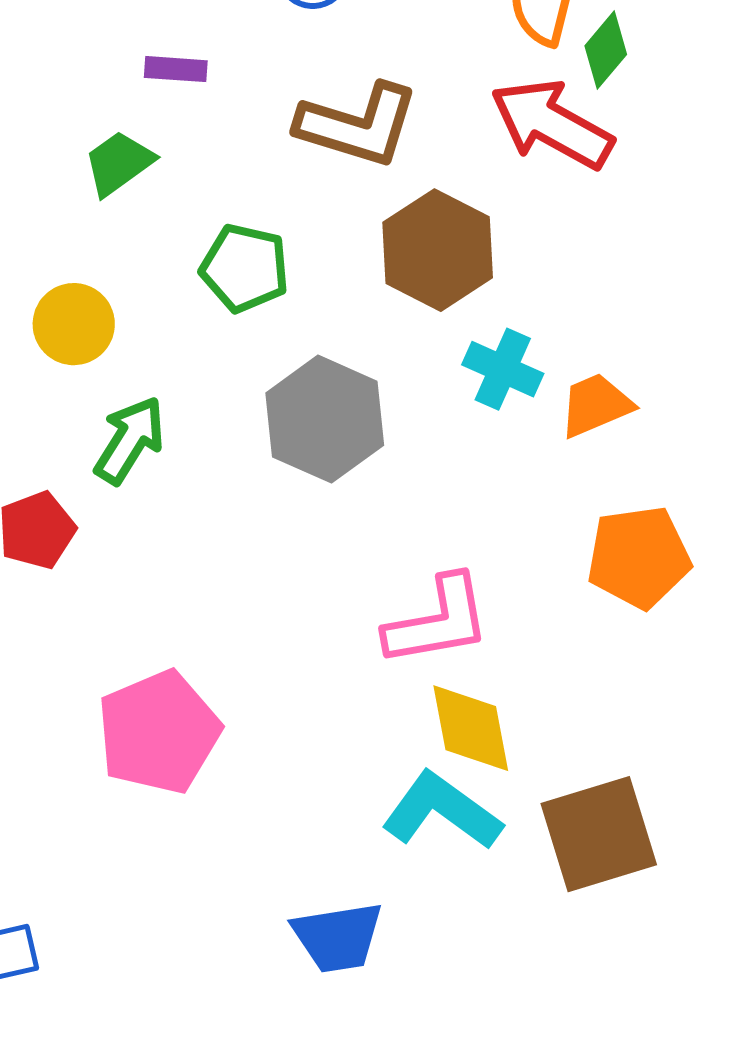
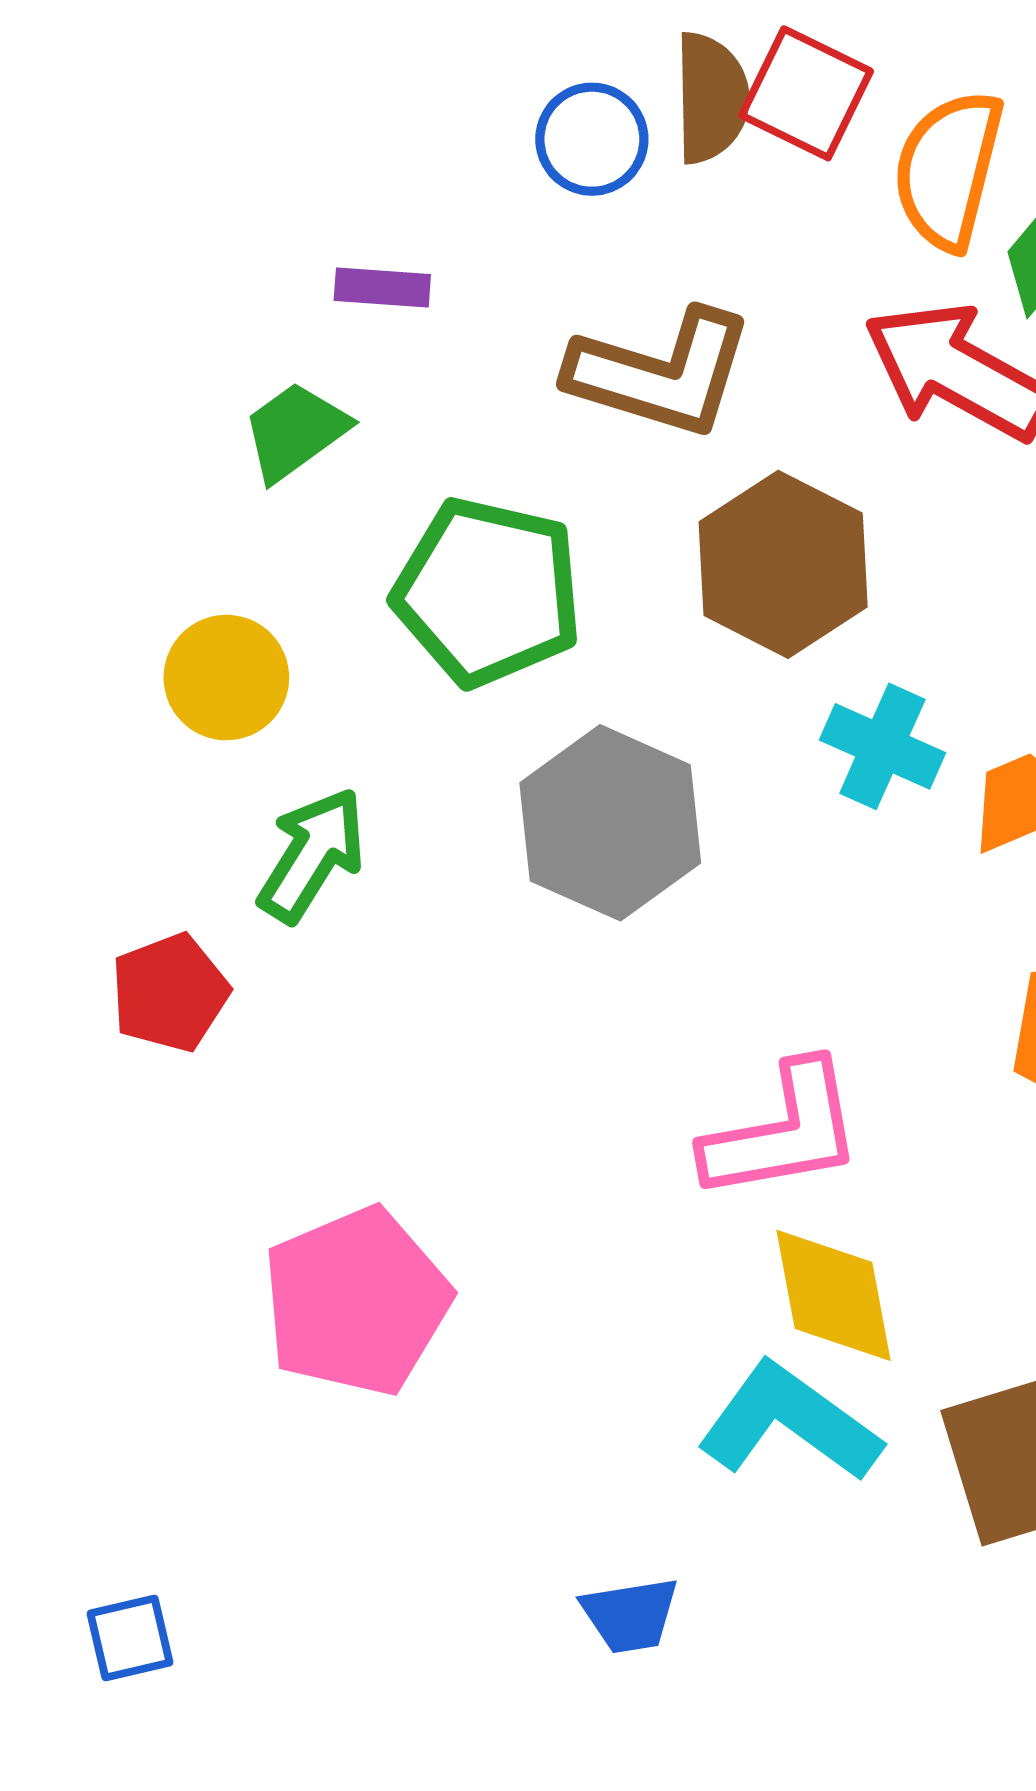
green pentagon: (245, 268) -> (488, 592), size x1.4
blue trapezoid: (338, 937) -> (630, 1615), size x0.7

